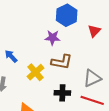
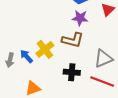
purple star: (53, 38) -> (80, 18), moved
blue arrow: (11, 56) -> (26, 56), moved

